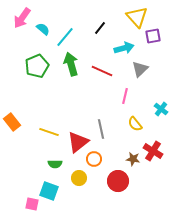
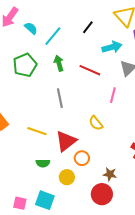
green arrow: (71, 64) -> (59, 63), size x0.7
yellow semicircle: (135, 124) -> (96, 123), moved
gray line: (101, 129) -> (60, 98), moved
brown star: (133, 159) -> (110, 174), moved
red circle: (118, 181) -> (102, 194), moved
cyan square: (49, 191) -> (45, 200), moved

